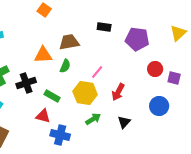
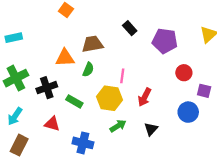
black rectangle: (104, 27) -> (130, 28), turned 40
pink line: (97, 72) -> (122, 76), turned -32
purple square: (174, 78) -> (204, 91), moved
red triangle: (43, 116) -> (52, 124), moved

